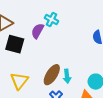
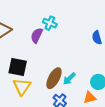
black square: (15, 44) -> (18, 67), moved
cyan arrow: (67, 76) -> (69, 79), turned 56

